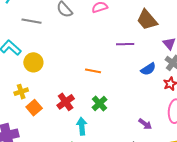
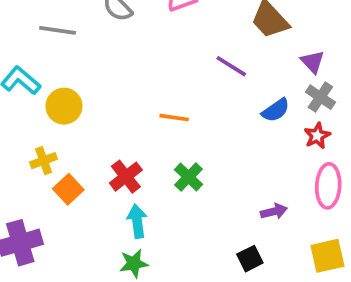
purple line: (125, 44) -> (231, 66), turned 36
purple arrow: (145, 124) -> (274, 211), turned -48
cyan arrow: (82, 126) -> (137, 221), moved

